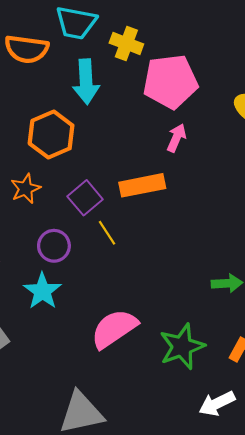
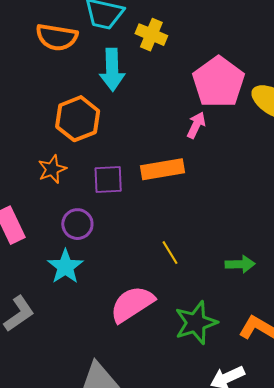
pink pentagon: (170, 81) -> (219, 82), moved, turned -30
purple square: (85, 198) -> (108, 179), turned 36
yellow line: (107, 233) -> (170, 253), moved

